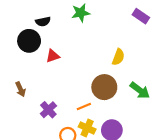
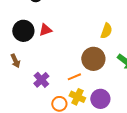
black circle: (29, 41) -> (23, 31), moved

